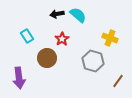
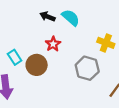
black arrow: (57, 14) -> (48, 17), turned 32
cyan rectangle: (27, 36) -> (15, 57), moved

